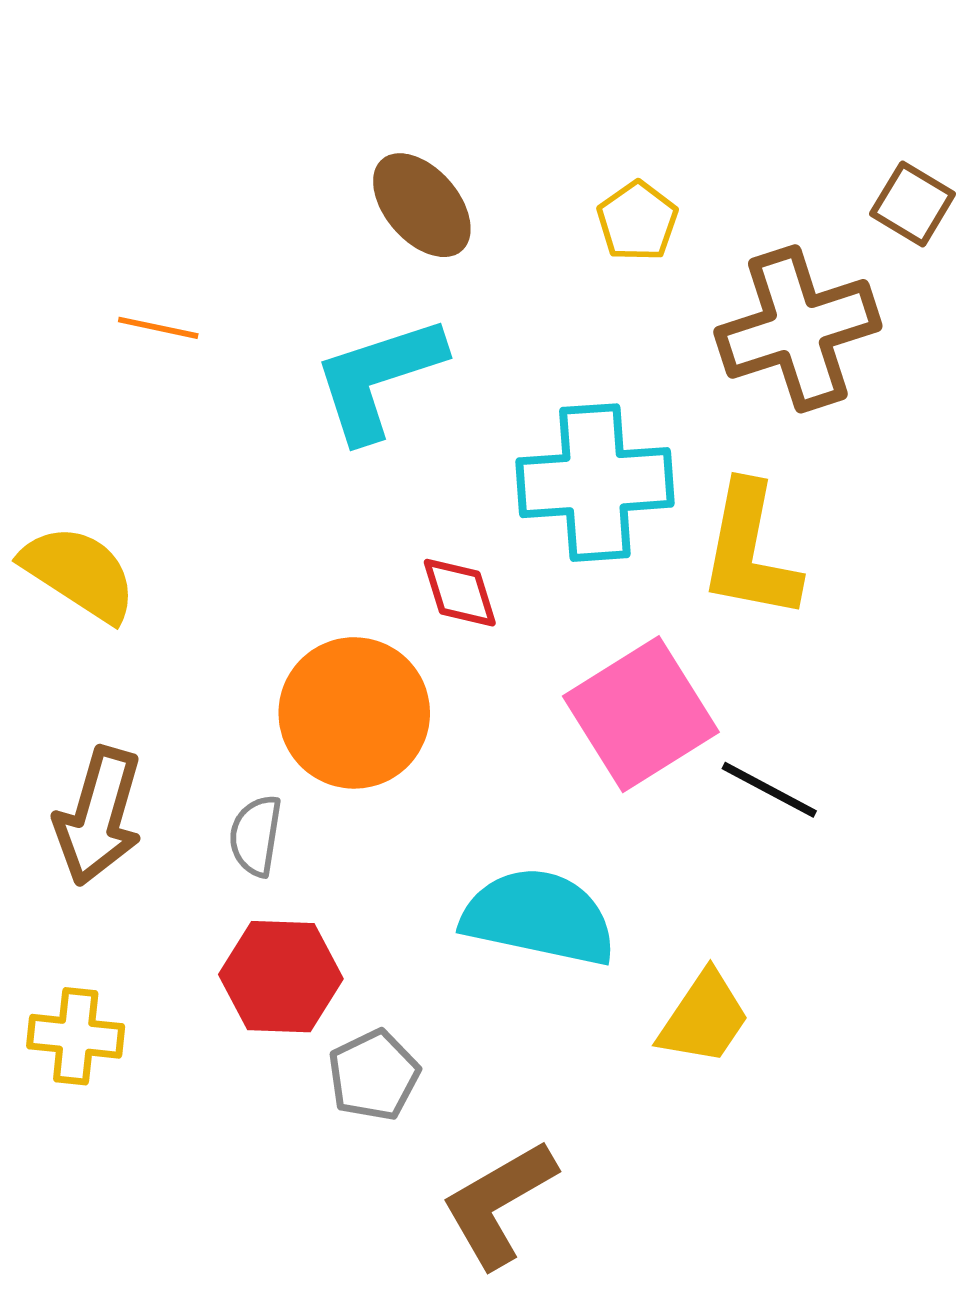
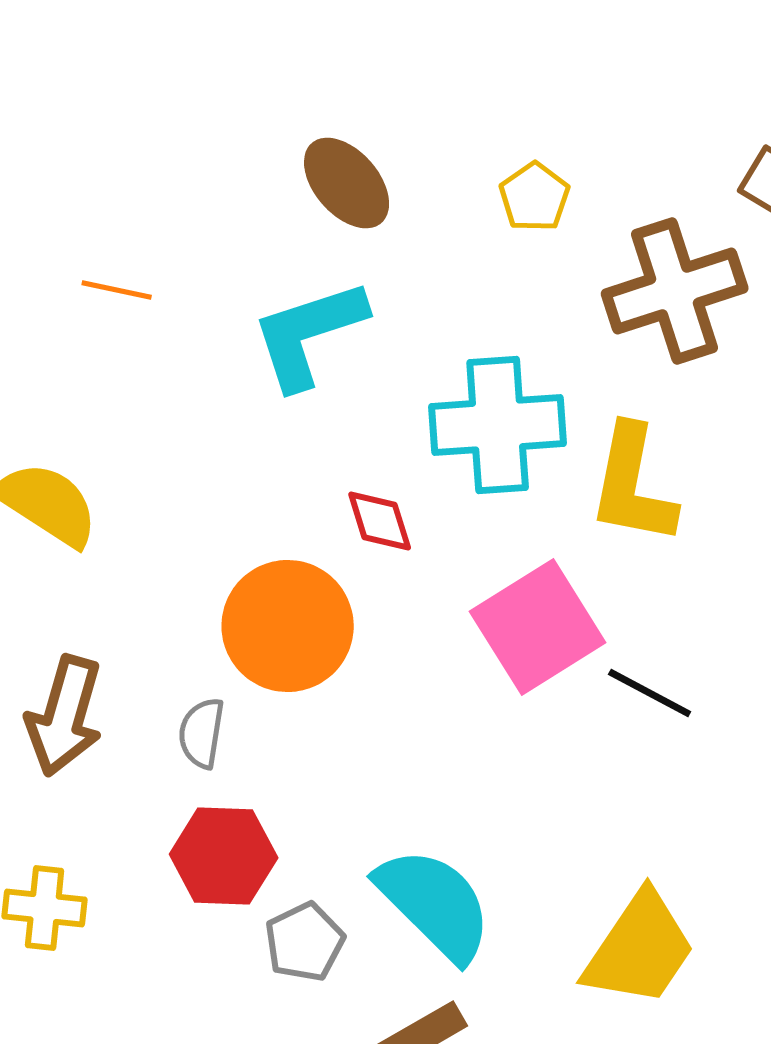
cyan semicircle: (539, 917) -> (435, 904), moved, turned 33
yellow trapezoid: (704, 1018) -> (640, 949), moved, size x1.4

